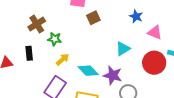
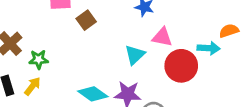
pink triangle: (155, 32) -> (162, 37), moved
yellow arrow: (63, 59) -> (32, 86), moved

